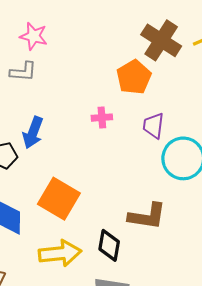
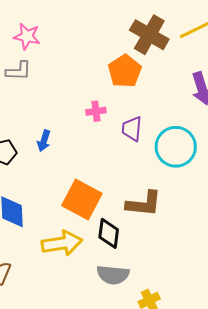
purple trapezoid: (153, 126) -> (132, 129), moved
blue arrow: (33, 133) -> (44, 141), moved, size x0.7
orange square: (59, 199) -> (82, 199), moved

